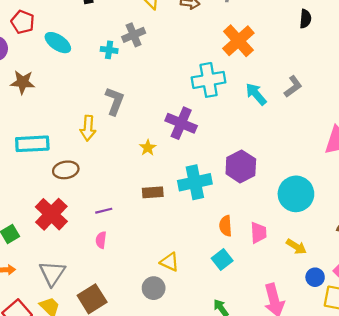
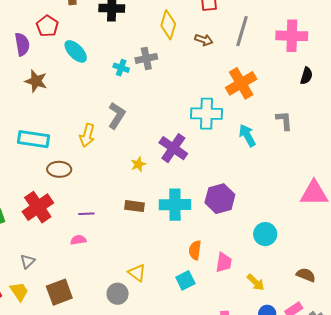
gray L-shape: (293, 87) -> (284, 120), moved, turned -70
cyan circle: (296, 194) -> (265, 234), size x0.7
pink semicircle: (101, 240) -> (78, 240), turned 63
gray triangle: (52, 273) -> (28, 261), size x0.6

